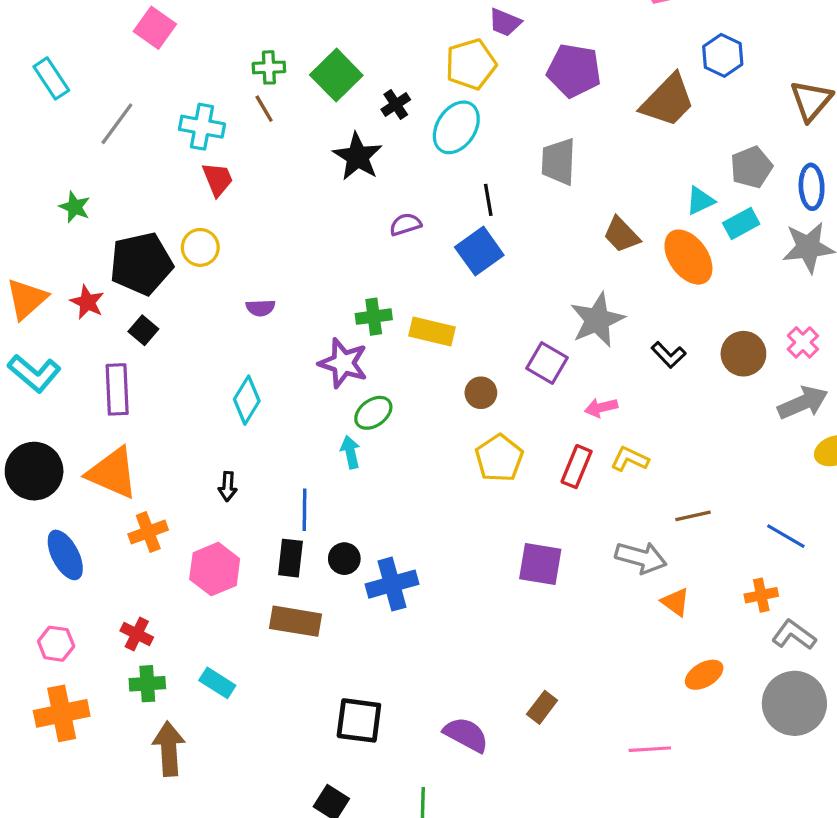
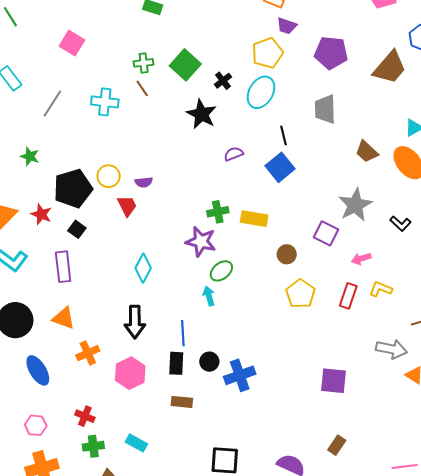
red trapezoid: (218, 179) -> (127, 206), moved
purple semicircle: (261, 308) -> (144, 182), moved
orange triangle: (112, 473) -> (64, 318), size x0.7
black arrow: (228, 486) -> (135, 322), size x1.8
purple square: (540, 564) -> (333, 381), moved
brown rectangle: (296, 621) -> (182, 402), size x0.7

